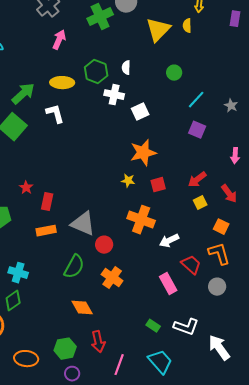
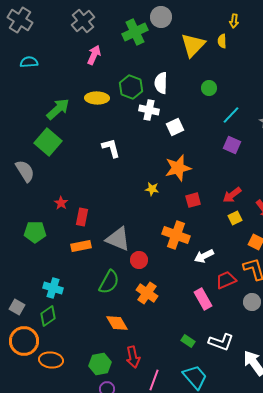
white semicircle: (126, 68) -> (161, 83), size x1.5
white L-shape: (55, 114) -> (111, 148), moved
yellow star: (128, 181) -> (152, 189), moved
red trapezoid: (191, 265) -> (226, 280), turned -65
orange ellipse: (26, 359) -> (51, 360), moved

